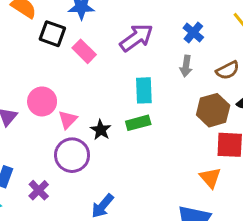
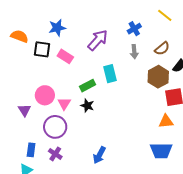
blue cross: (193, 33) -> (134, 29), turned 32
green rectangle: (138, 123) -> (88, 86), moved
purple circle: (72, 155) -> (55, 127), moved
orange triangle: (210, 178) -> (166, 121), turned -42

